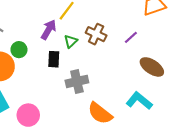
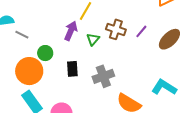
purple line: (131, 37) -> (141, 31), moved
black rectangle: (54, 59) -> (72, 69), moved
brown ellipse: (152, 67) -> (169, 39), moved, turned -70

